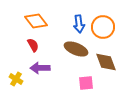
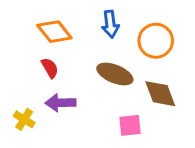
blue arrow: (79, 24) -> (110, 24), moved

